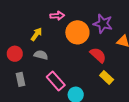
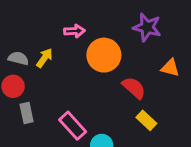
purple star: (103, 24) -> (147, 27), moved
gray semicircle: (41, 55) -> (18, 58), moved
gray rectangle: (21, 79) -> (27, 113), moved

